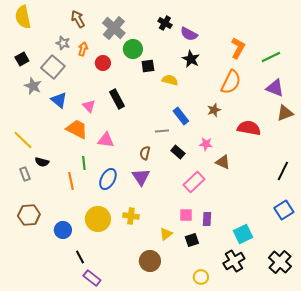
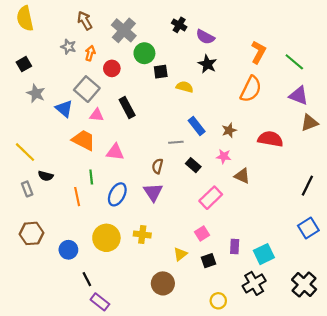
green line: (271, 57) -> (294, 62), turned 66
gray square: (53, 67) -> (87, 89), moved
pink triangle: (89, 106) -> (97, 115), turned -40
brown star: (214, 110) -> (229, 130), moved
pink square: (186, 215) -> (202, 233), turned -32
purple rectangle: (207, 219) -> (235, 247), moved

